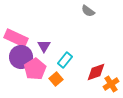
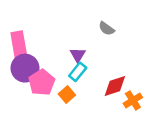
gray semicircle: (88, 11) -> (106, 29), moved
pink rectangle: (16, 38) -> (19, 45), turned 55
purple triangle: (44, 46) -> (78, 55), moved

